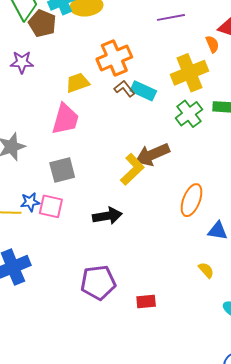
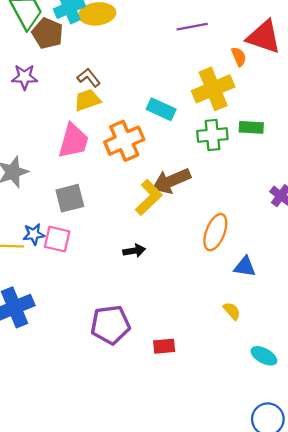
orange cross: (114, 58) -> (124, 141), moved
brown L-shape: (124, 89) -> (89, 78), moved
green cross: (189, 114) -> (212, 135), turned 32
black arrow: (107, 216) -> (134, 251), moved, size x0.7

